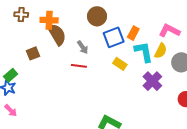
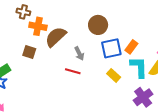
orange cross: (49, 20) -> (38, 26), moved
brown semicircle: (57, 34) -> (56, 37), turned -110
brown square: (33, 53) -> (29, 52), turned 32

